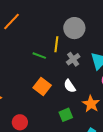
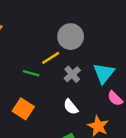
yellow line: (56, 44) -> (51, 58), turned 56
orange square: (42, 86) -> (23, 109), moved

